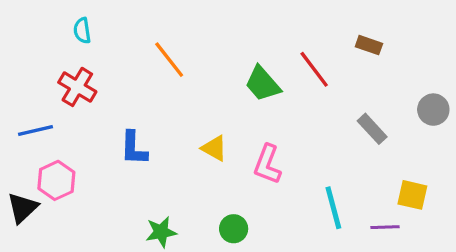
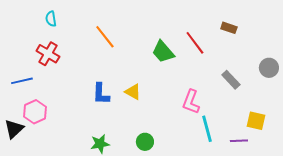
blue L-shape: (134, 148) -> (101, 94), moved
pink L-shape: (267, 164) -> (191, 102), moved

